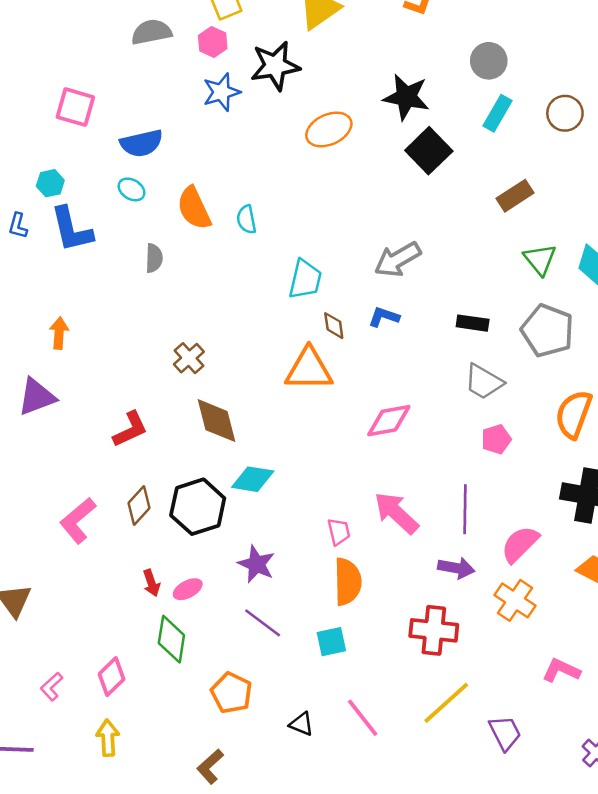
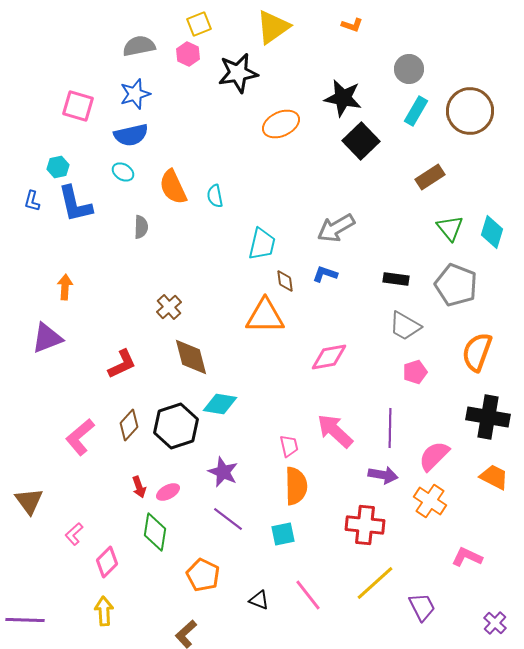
blue star: (221, 92) -> (135, 94), moved
brown circle: (565, 113) -> (470, 111), size x1.6
pink L-shape: (52, 687) -> (74, 534), moved

